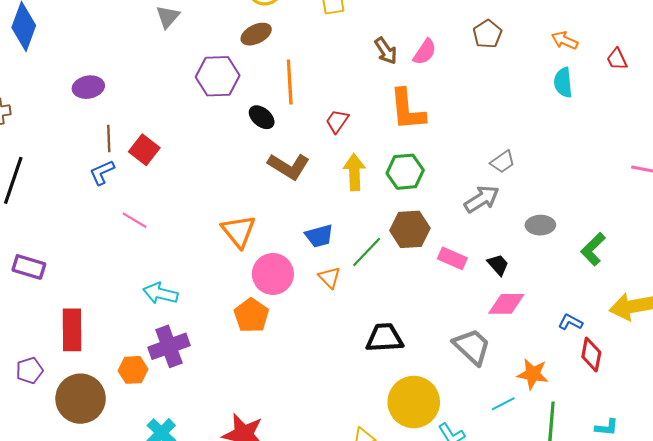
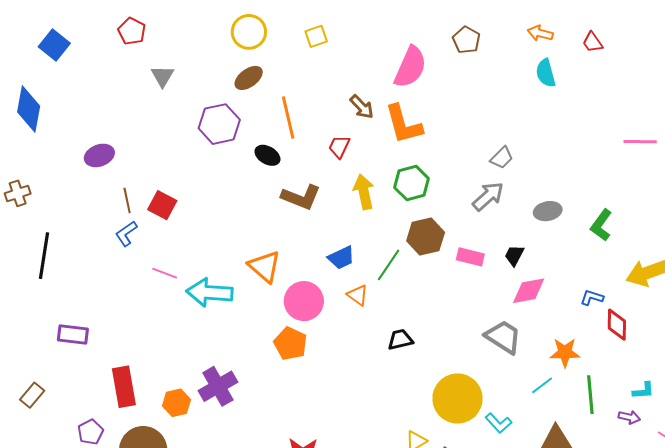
brown arrow: (386, 51) -> (362, 107), moved
pink semicircle: (425, 52) -> (410, 67), size x1.6
black trapezoid: (498, 265) -> (514, 255), turned -100
cyan arrow: (160, 293) -> (209, 293), moved, size x1.4
black trapezoid: (385, 338) -> (400, 340), moved, size x0.7
orange hexagon: (133, 370) -> (176, 403), moved

